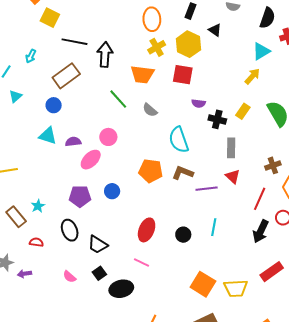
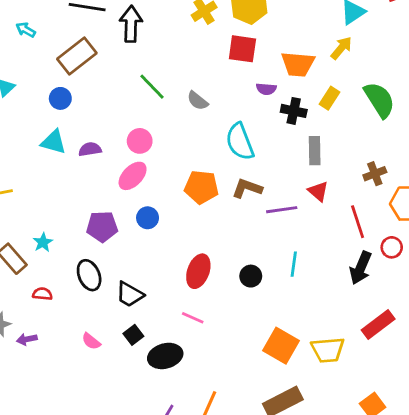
cyan arrow: (31, 56) -> (26, 30), turned 96
orange trapezoid: (142, 74) -> (298, 64), moved
pink ellipse: (91, 160) -> (133, 176), moved
red line: (260, 199) -> (358, 222), turned -40

